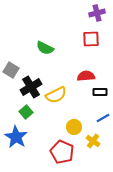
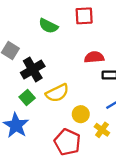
red square: (91, 39) -> (84, 16), moved
yellow semicircle: (56, 95) -> (57, 93), moved

